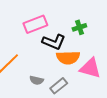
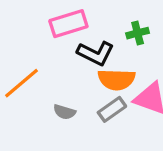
gray rectangle: (59, 86) -> (112, 109), moved

